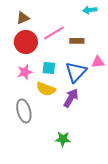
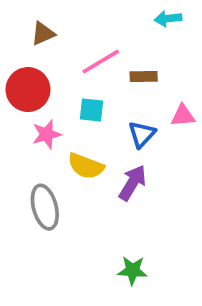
red circle: (26, 42) -> (28, 90), moved
cyan square: (49, 68) -> (91, 110), moved
blue triangle: (76, 72) -> (142, 134), size x0.7
green star: (63, 139) -> (132, 270), moved

